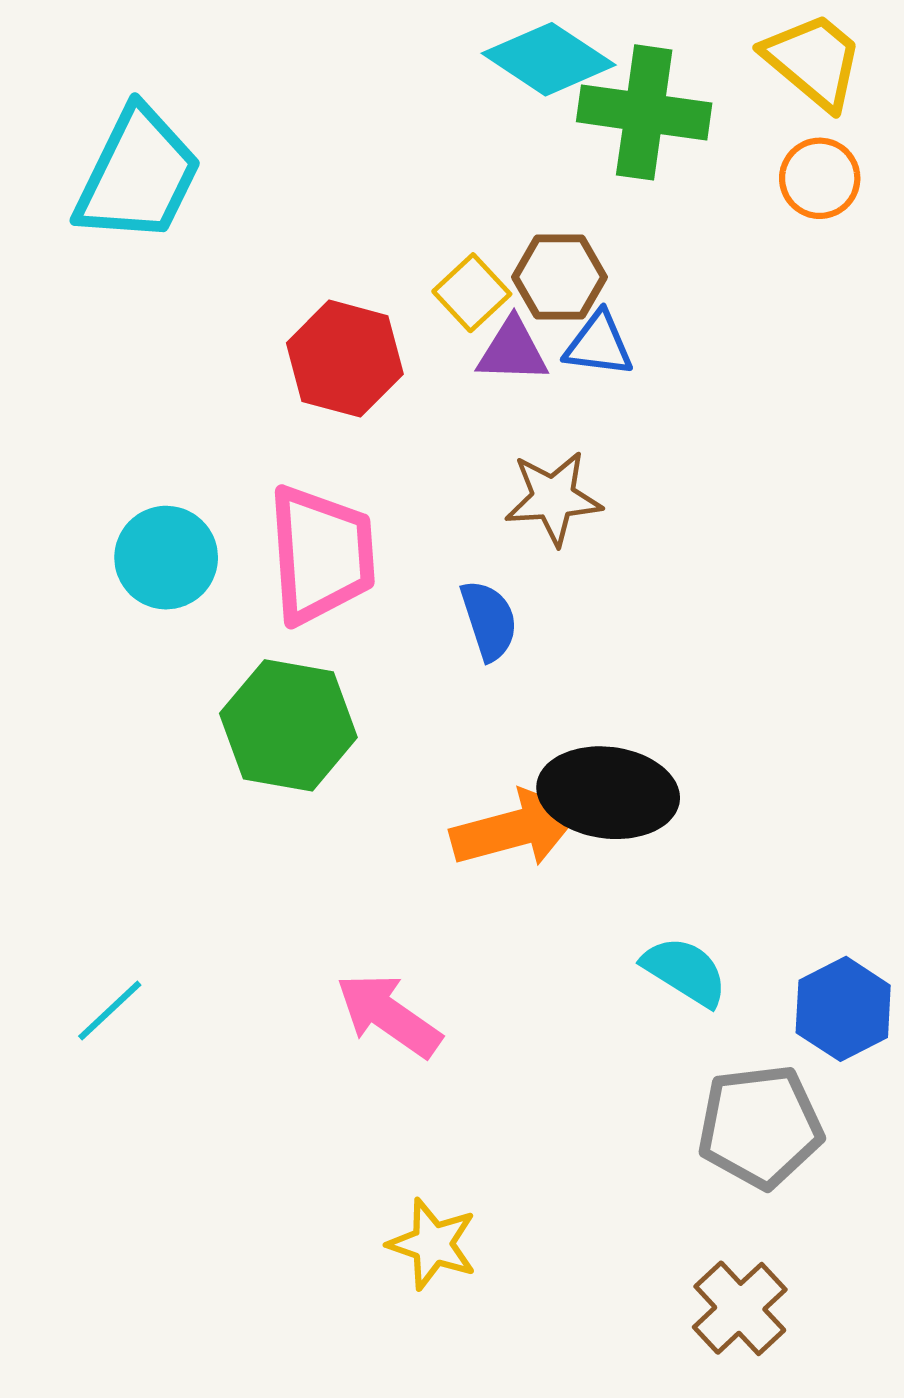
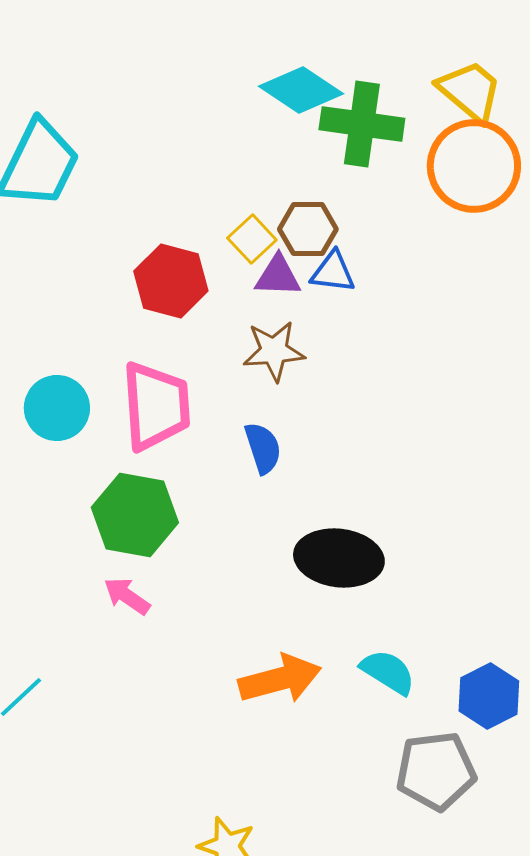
orange circle: (820, 178) -> (474, 166), size x1.8
brown star: (553, 498) -> (274, 351), moved
orange arrow: (516, 829) -> (280, 679), moved
pink arrow: (389, 1015) -> (127, 596), moved, size x0.7

